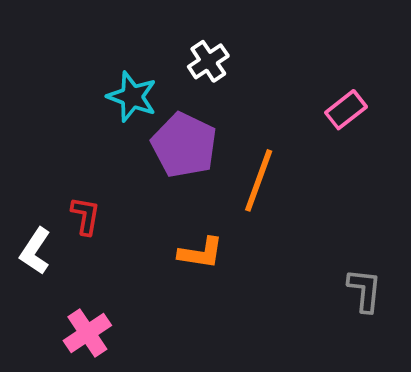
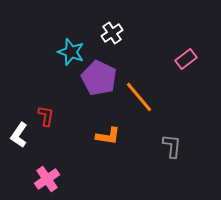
orange line: (259, 180) -> (139, 97), turned -60
gray L-shape: (365, 290) -> (172, 146), moved

